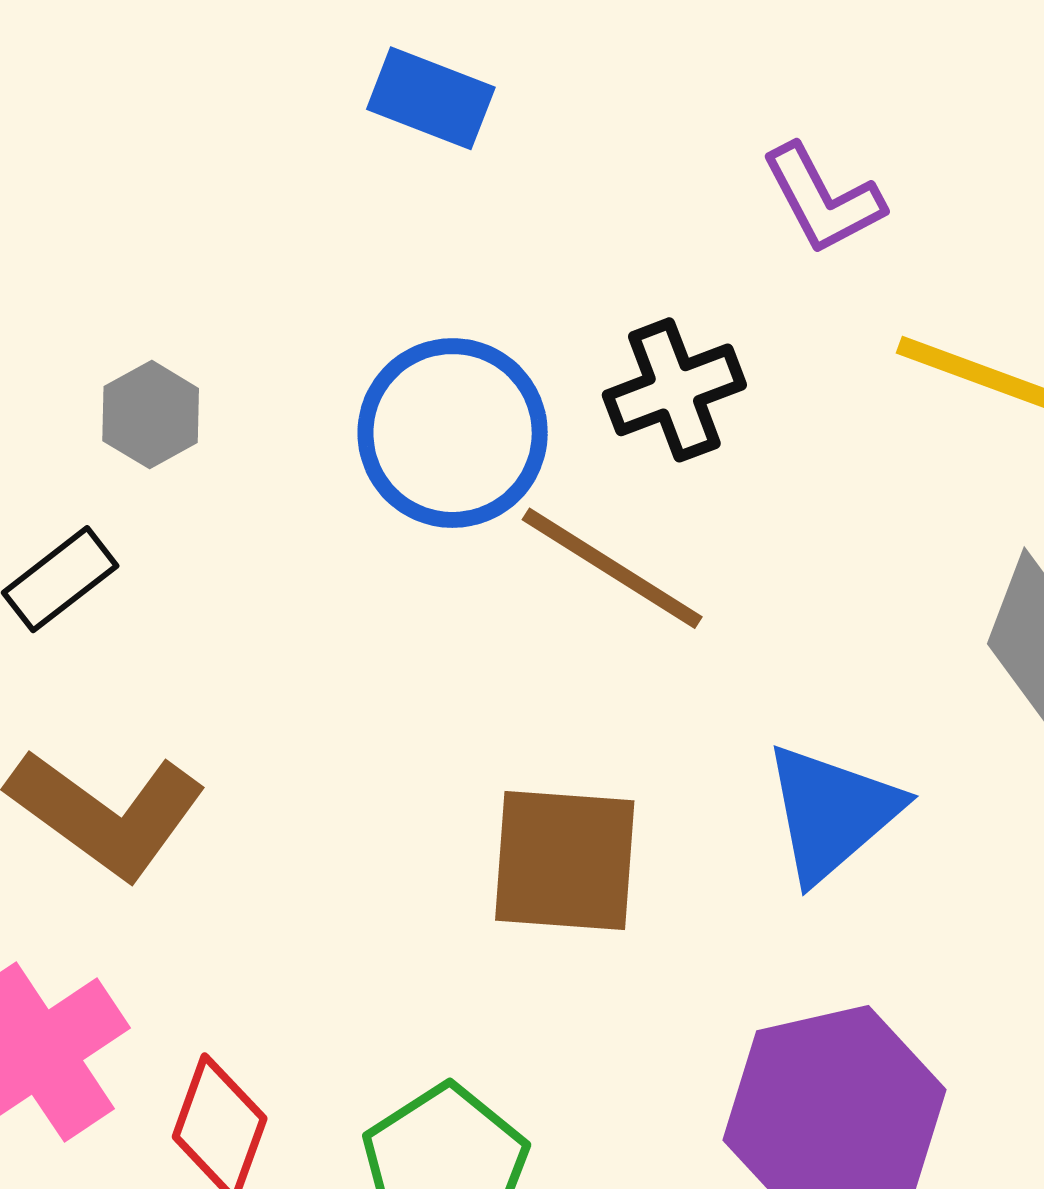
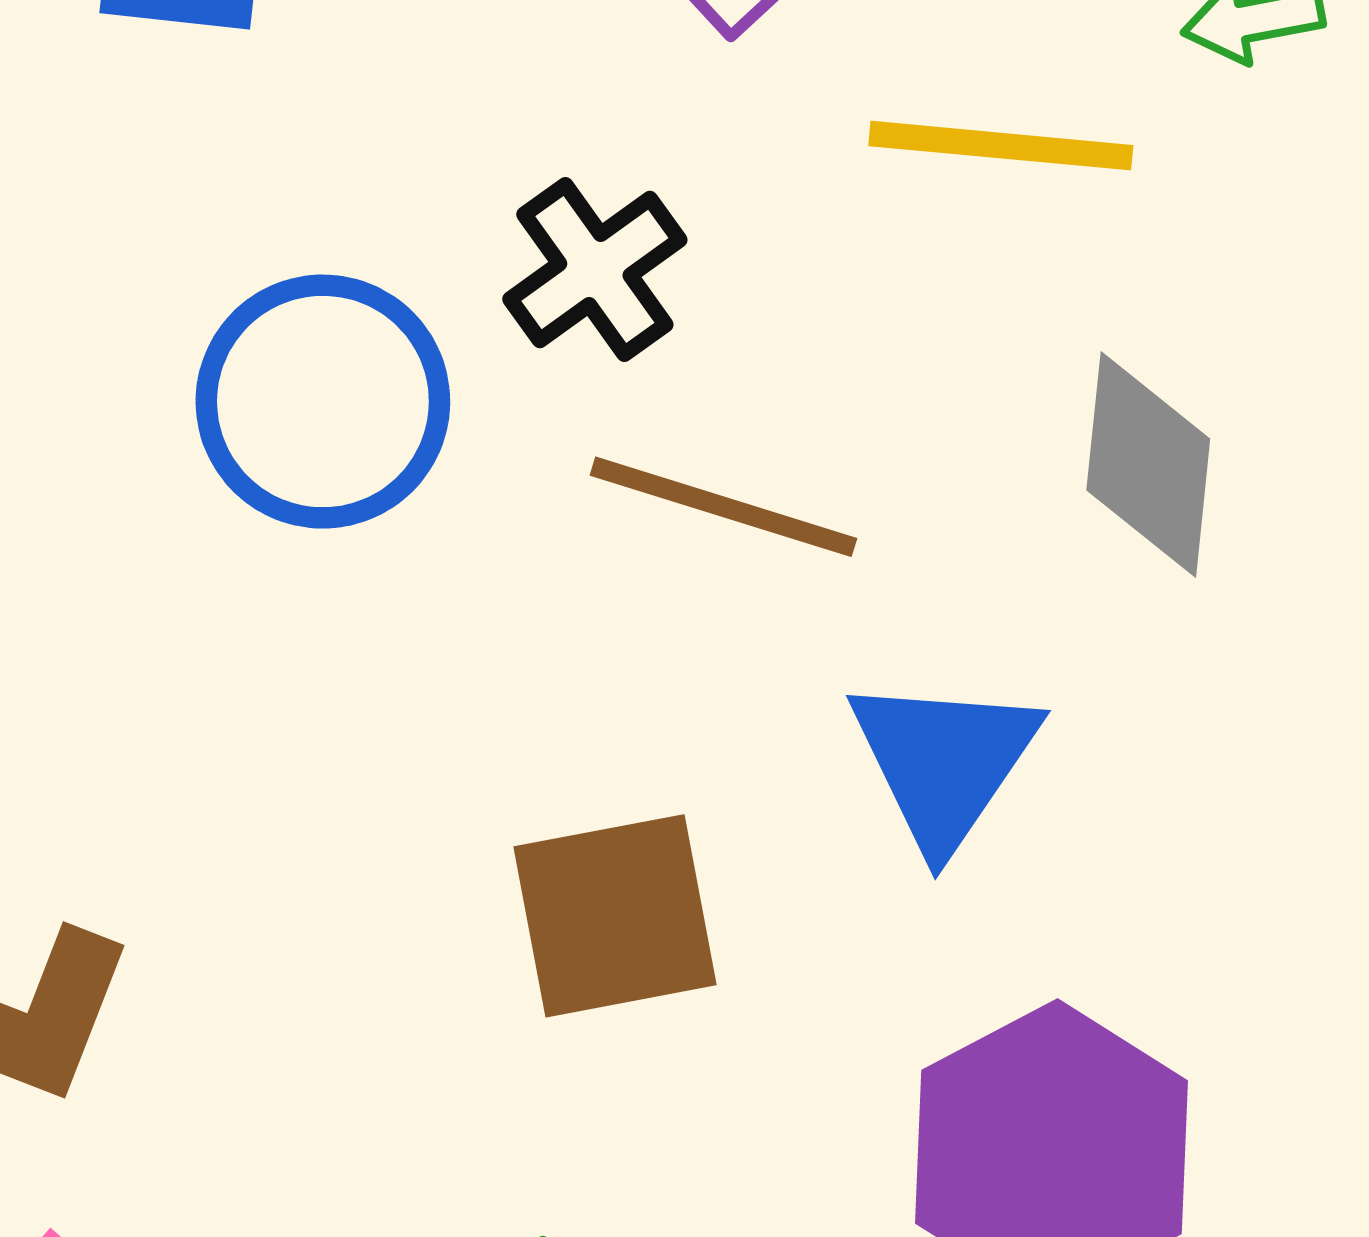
brown line: (612, 568) -> (723, 507), moved

